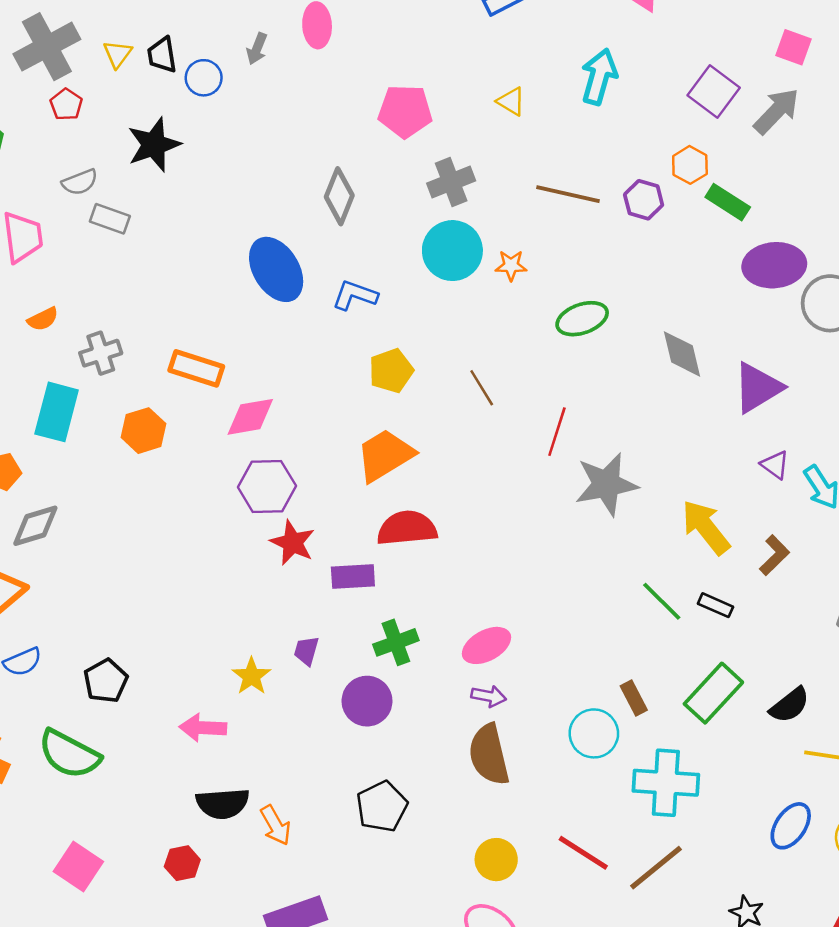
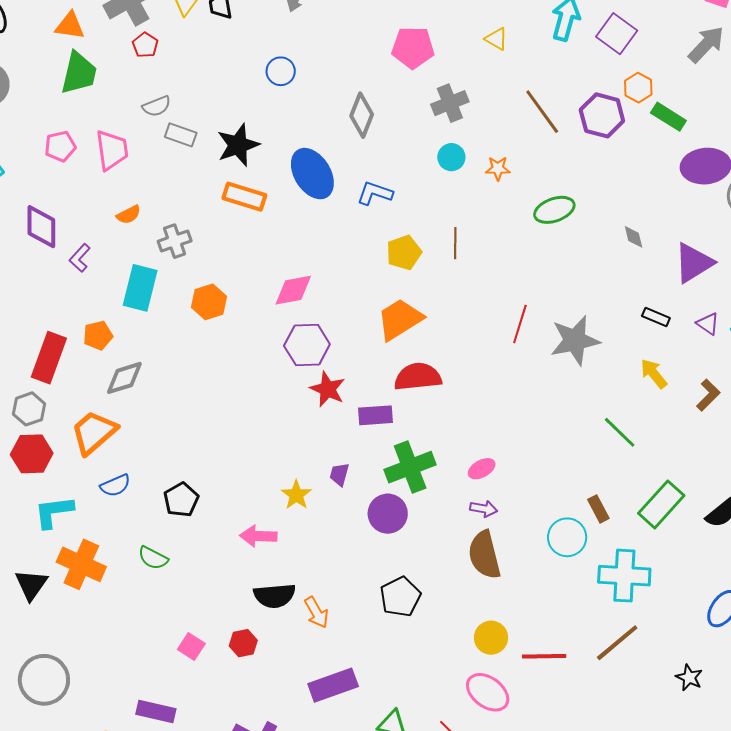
blue circle: (204, 78) -> (281, 71), moved
purple square: (714, 92) -> (617, 34), moved
black star: (154, 145) -> (238, 145), moved
brown line: (568, 194) -> (542, 112), turned 42
purple hexagon: (644, 200) -> (602, 115), size x1.4
cyan circle: (452, 251) -> (451, 157), size x0.6
gray diamond: (682, 354) -> (634, 237), size x0.6
orange rectangle: (196, 368) -> (244, 197), moved
brown line: (482, 388) -> (455, 243), moved, turned 32
red line: (557, 432) -> (520, 324), moved
yellow arrow: (706, 527) -> (654, 374), size x0.7
black rectangle: (715, 605) -> (656, 317), moved
green cross: (396, 642) -> (410, 467), size x1.4
pink ellipse: (486, 645) -> (482, 469), size x0.7
green semicircle: (69, 754) -> (153, 558), size x0.6
red line: (583, 853) -> (544, 656), moved, turned -33
pink square: (78, 866) -> (191, 646), moved, size x0.7

